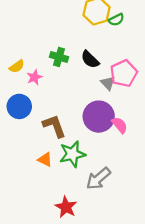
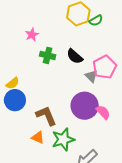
yellow semicircle: (17, 66) -> (13, 83), moved
pink star: (34, 77) -> (32, 35), moved
orange triangle: (45, 160) -> (38, 137), moved

